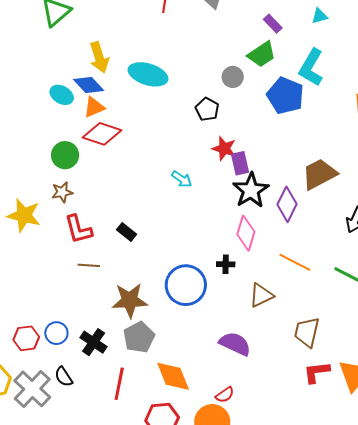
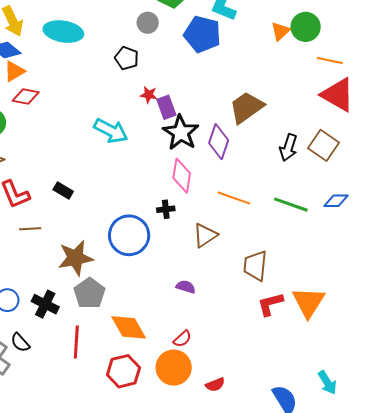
red diamond: (102, 134) -> (26, 97), size x0.7
red star: (224, 149) -> (149, 95), size x0.7
cyan arrow: (182, 179) -> (111, 131), size x1.6
purple semicircle: (235, 344) -> (186, 287), size x0.6

